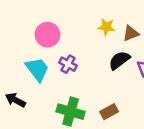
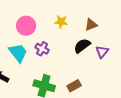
yellow star: (106, 27) -> (61, 22), moved

